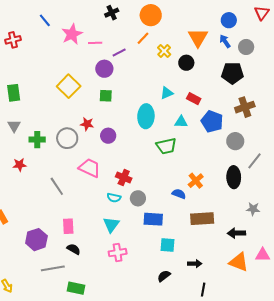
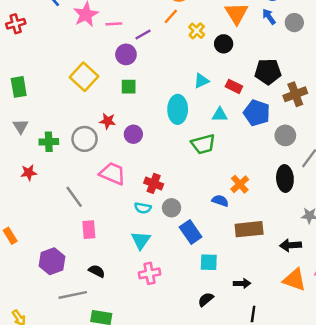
black pentagon: (232, 73) -> (268, 72), moved
blue rectangle: (153, 219) -> (191, 232), turned 54
pink rectangle: (68, 226) -> (89, 230), moved

